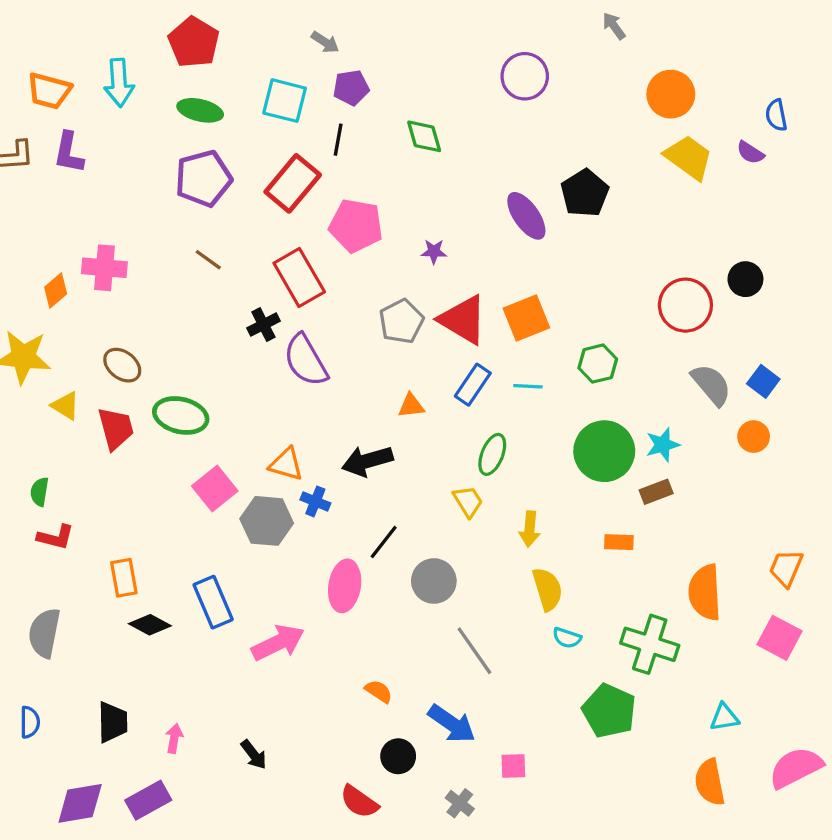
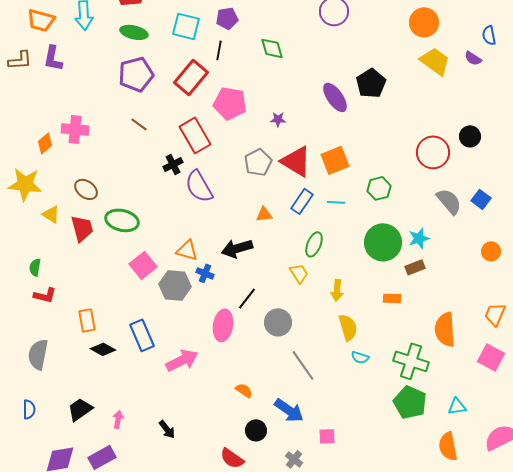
orange circle: (754, 437) -> (491, 251), moved
green pentagon: (609, 711) -> (410, 402), moved
black trapezoid: (113, 722) -> (80, 409), turned -124

